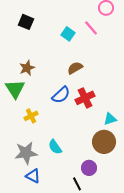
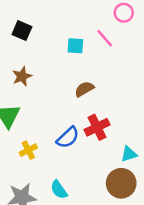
cyan square: (68, 34) -> (75, 46), turned -32
brown star: (27, 68) -> (22, 76), moved
blue semicircle: (61, 95) -> (68, 137), moved

